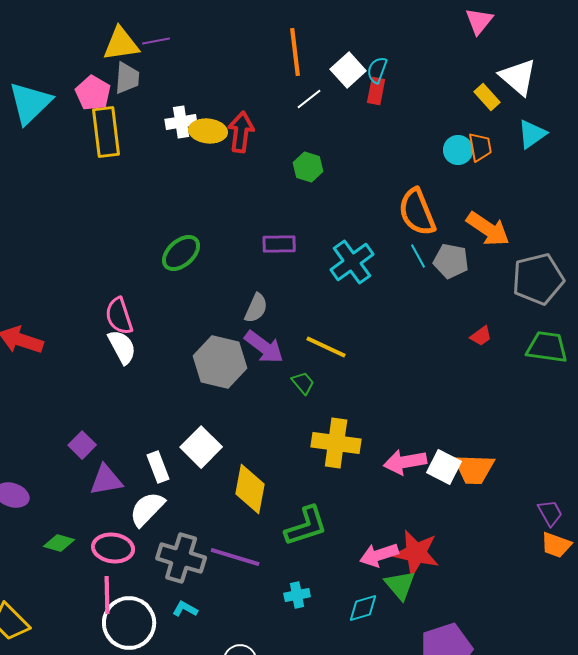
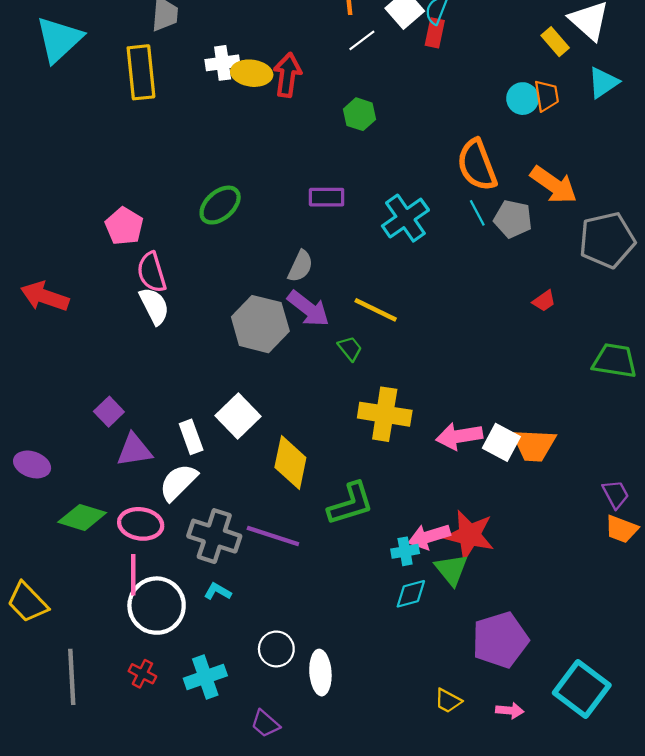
pink pentagon: (93, 93) -> (124, 226), moved
green trapezoid: (547, 347) -> (615, 361), moved
green diamond: (59, 543) -> (82, 517), size x1.4
cyan cross: (297, 595) -> (405, 551), moved

